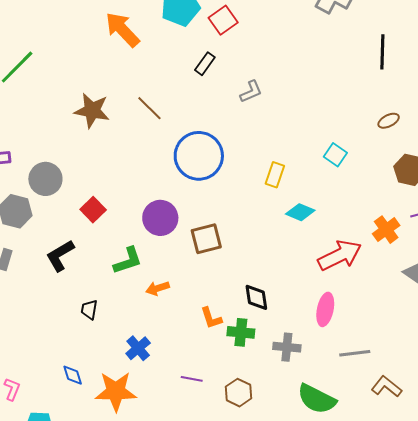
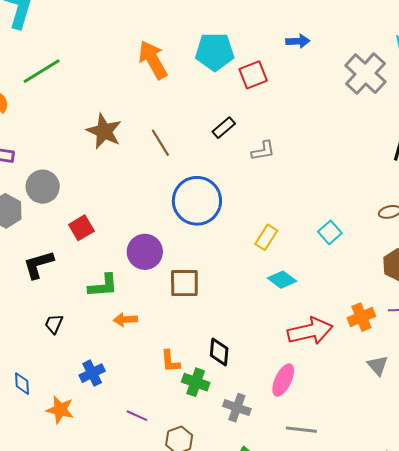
black rectangle: (205, 64) -> (224, 128), moved
orange star: (116, 391) -> (60, 410), size x0.7

